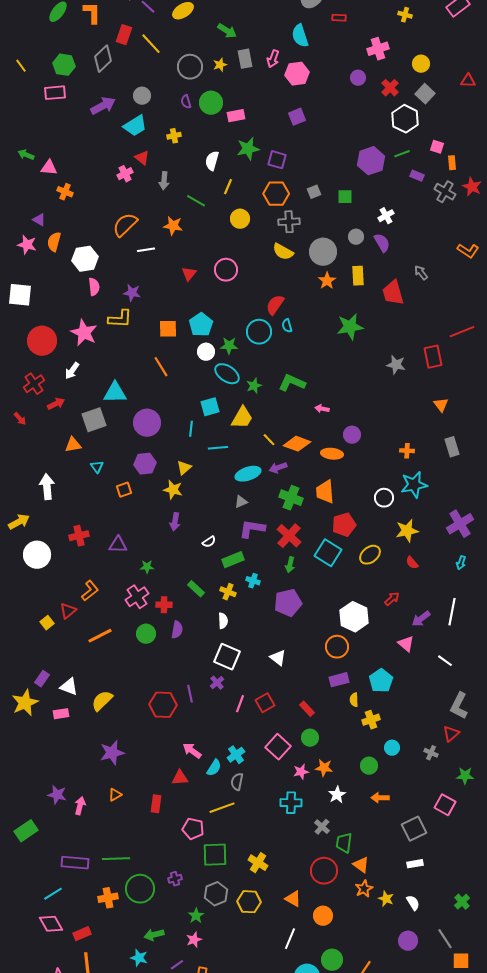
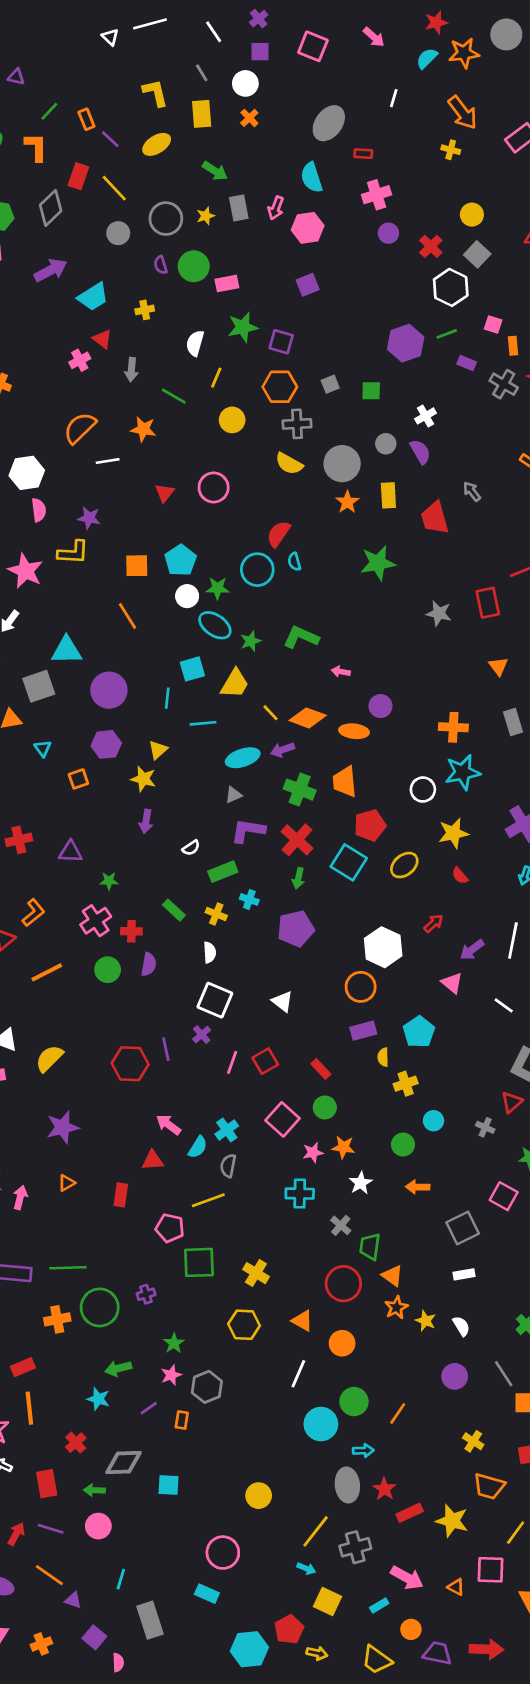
pink cross: (378, 49) -> (377, 195), moved
gray circle: (142, 96) -> (118, 233), moved
orange cross: (407, 451) -> (453, 727), size x1.5
gray hexagon: (216, 894) -> (207, 1387), moved

